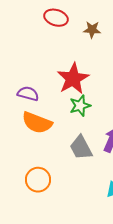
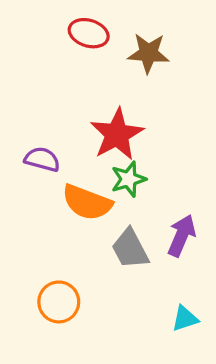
brown star: (92, 30) -> (148, 53), size x1.4
orange semicircle: (37, 123) -> (87, 202), moved

